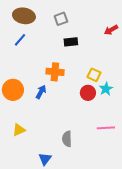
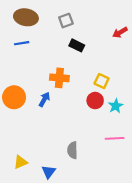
blue line: (20, 40) -> (22, 43), turned 40
black rectangle: (71, 42) -> (77, 45), turned 32
cyan star: (106, 89) -> (116, 106), moved
yellow triangle: (19, 130) -> (21, 162), moved

